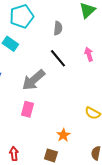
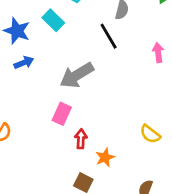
black line: (58, 58) -> (109, 36), moved
red arrow: (14, 154) -> (81, 139), moved

